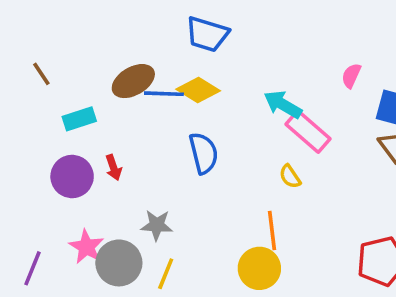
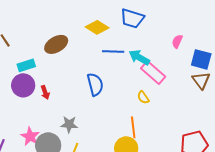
blue trapezoid: (207, 34) -> (132, 18), moved
yellow diamond: (198, 90) -> (97, 27), moved
blue line: (164, 94) -> (113, 51), moved
purple circle: (72, 177) -> (23, 85), moved

